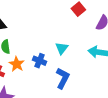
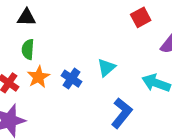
blue L-shape: (63, 78) -> (122, 113), moved

